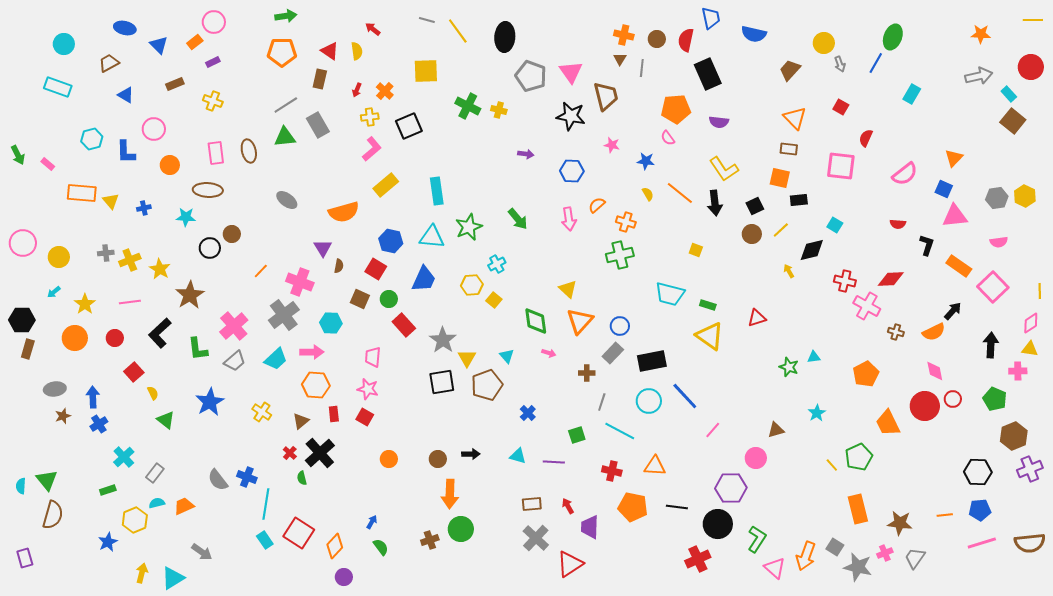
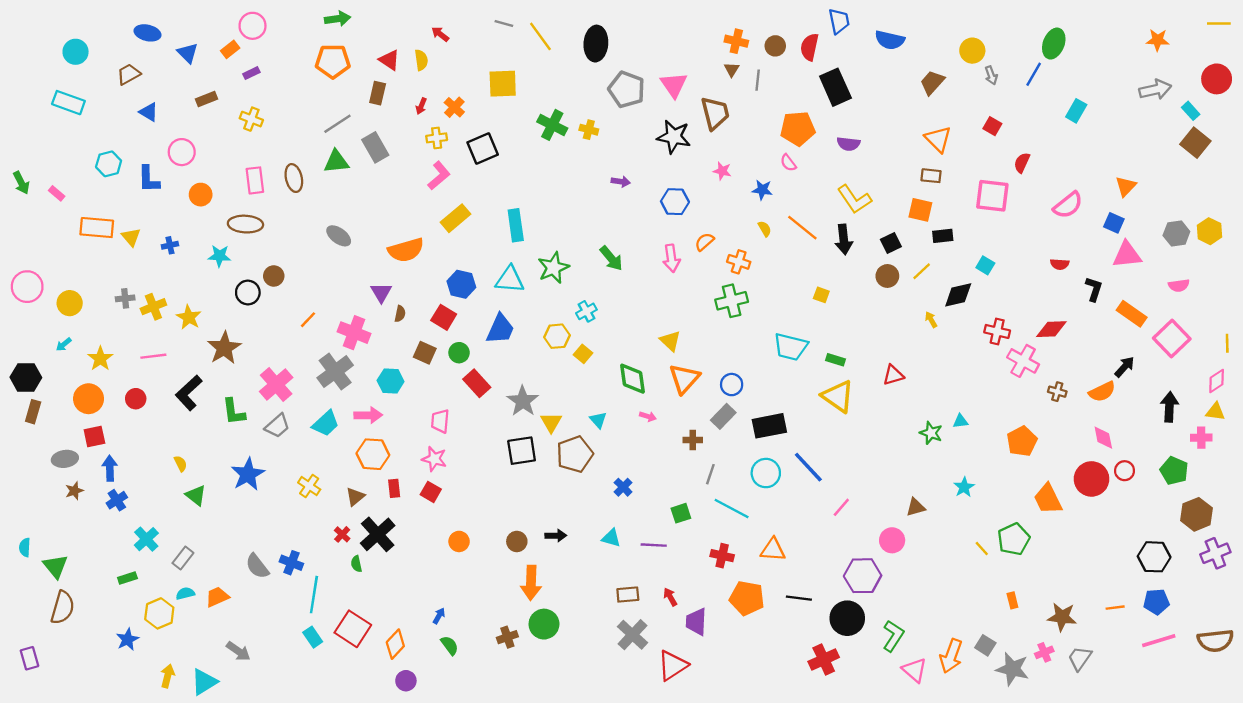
red square: (134, 372) -> (94, 436), moved, turned 30
cyan semicircle: (21, 486) -> (25, 547), moved
orange rectangle: (858, 509) -> (1012, 600), size x0.5

